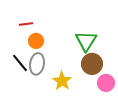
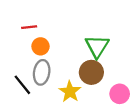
black line: (20, 63) -> (22, 85), moved
brown circle: (92, 64) -> (91, 72), moved

